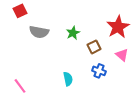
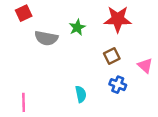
red star: (118, 27) -> (118, 19), moved, turned 30
green star: (73, 33) -> (77, 27), moved
pink line: (20, 86) -> (24, 102), turned 35

